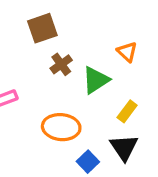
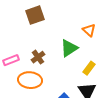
brown cross: (61, 64) -> (38, 57), moved
orange ellipse: (61, 127) -> (30, 80), moved

